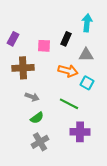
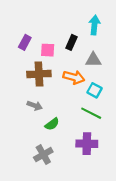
purple rectangle: (13, 39) -> (25, 42), moved
brown cross: (23, 68) -> (39, 74), moved
green line: (69, 104) -> (91, 113), moved
green semicircle: (37, 118) -> (52, 124), moved

